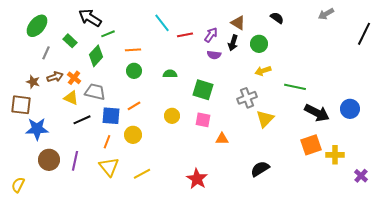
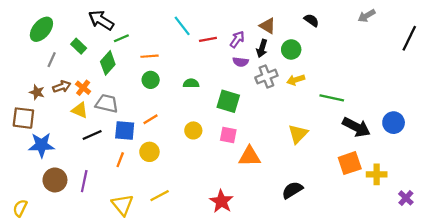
gray cross: (247, 98) -> (266, 76), moved
orange triangle: (222, 139) -> (250, 156), size x1.5
yellow triangle: (109, 167) -> (122, 205), moved

